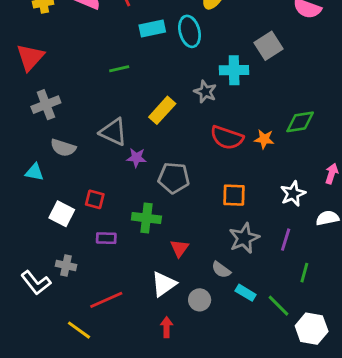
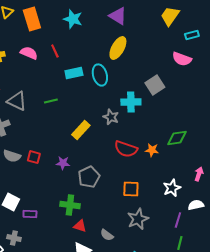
gray triangle: (113, 132) -> (17, 101), moved
gray pentagon: (174, 178) -> (89, 177), turned -30
red square: (95, 199) -> (34, 157), moved
purple rectangle: (106, 238) -> (30, 214), moved
purple line: (286, 240) -> (178, 220), moved
red triangle: (179, 248) -> (80, 226), moved, turned -48
gray semicircle: (221, 270) -> (107, 235), moved

